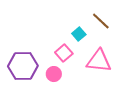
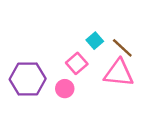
brown line: (101, 21) -> (122, 48), moved

